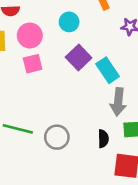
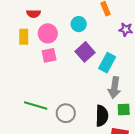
cyan rectangle: (108, 70) -> (107, 63), turned 60
black semicircle: (103, 139) -> (102, 116), size x1.5

